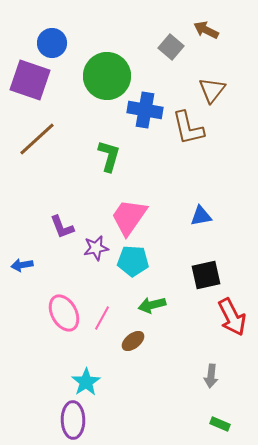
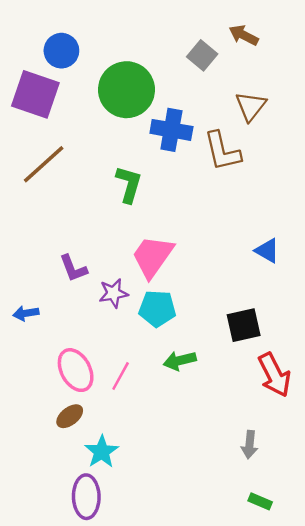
blue triangle: (201, 216) -> (267, 251), moved, turned 40
brown ellipse: (133, 341) -> (70, 416), moved

